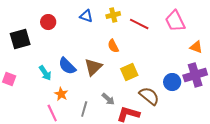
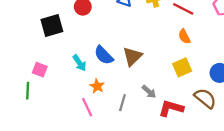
orange semicircle: (113, 46) -> (184, 36), moved
yellow square: (129, 72) -> (182, 67), moved
brown semicircle: (149, 96) -> (205, 98), moved

